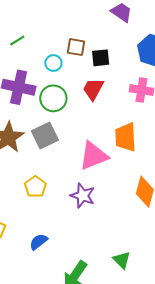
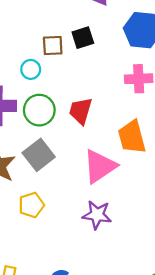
black square: (101, 58) -> (83, 38), moved
red trapezoid: (93, 89) -> (81, 111), moved
yellow pentagon: (35, 187) -> (31, 205), moved, turned 30

